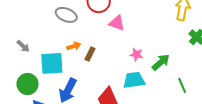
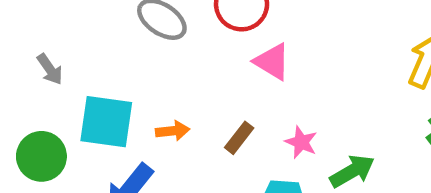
orange arrow: (74, 46) -> (173, 131), moved
brown rectangle: (90, 54) -> (239, 138), moved

